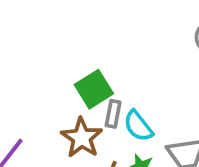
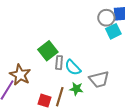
brown star: (82, 138) -> (20, 75), moved

